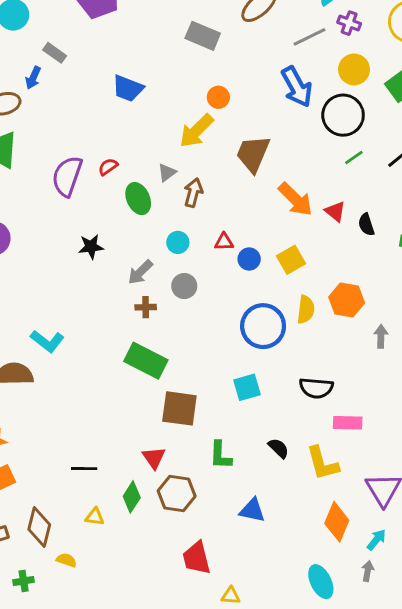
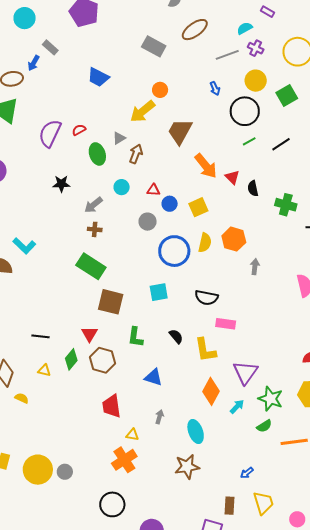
blue arrow: (297, 87) -> (215, 88), size x0.5
gray circle: (184, 286) -> (148, 222), moved
gray arrow: (368, 571) -> (159, 417), moved

